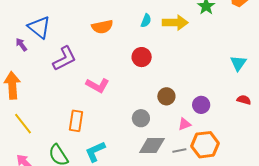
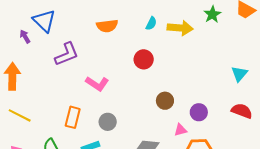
red semicircle: (244, 100) -> (242, 111), size x1.5
gray circle: (141, 118) -> (108, 122), moved
yellow line: (23, 124) -> (20, 115), turned -30

